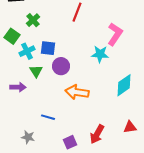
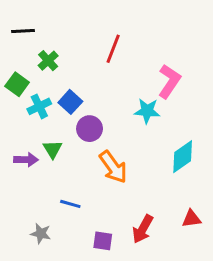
blue square: (48, 48) -> (70, 102), turned 35
green triangle: (36, 71) -> (53, 149), moved
orange arrow: (77, 92) -> (113, 167), turned -135
purple square: (70, 142) -> (103, 241), turned 32

